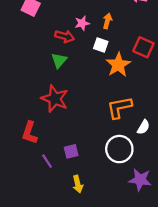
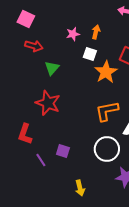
red arrow: (65, 36) -> (34, 46), moved
purple square: (71, 151) -> (63, 151), turned 32
yellow arrow: (78, 184) -> (80, 188), moved

